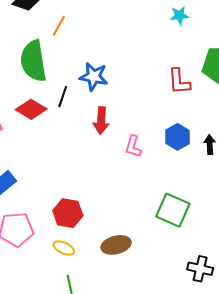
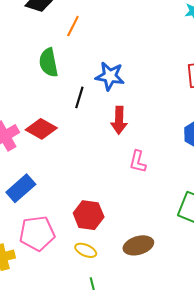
green semicircle: (33, 61) -> (48, 63), size x0.7
red diamond: (31, 109) -> (41, 129), moved
pink L-shape: (133, 146) -> (138, 162), moved

